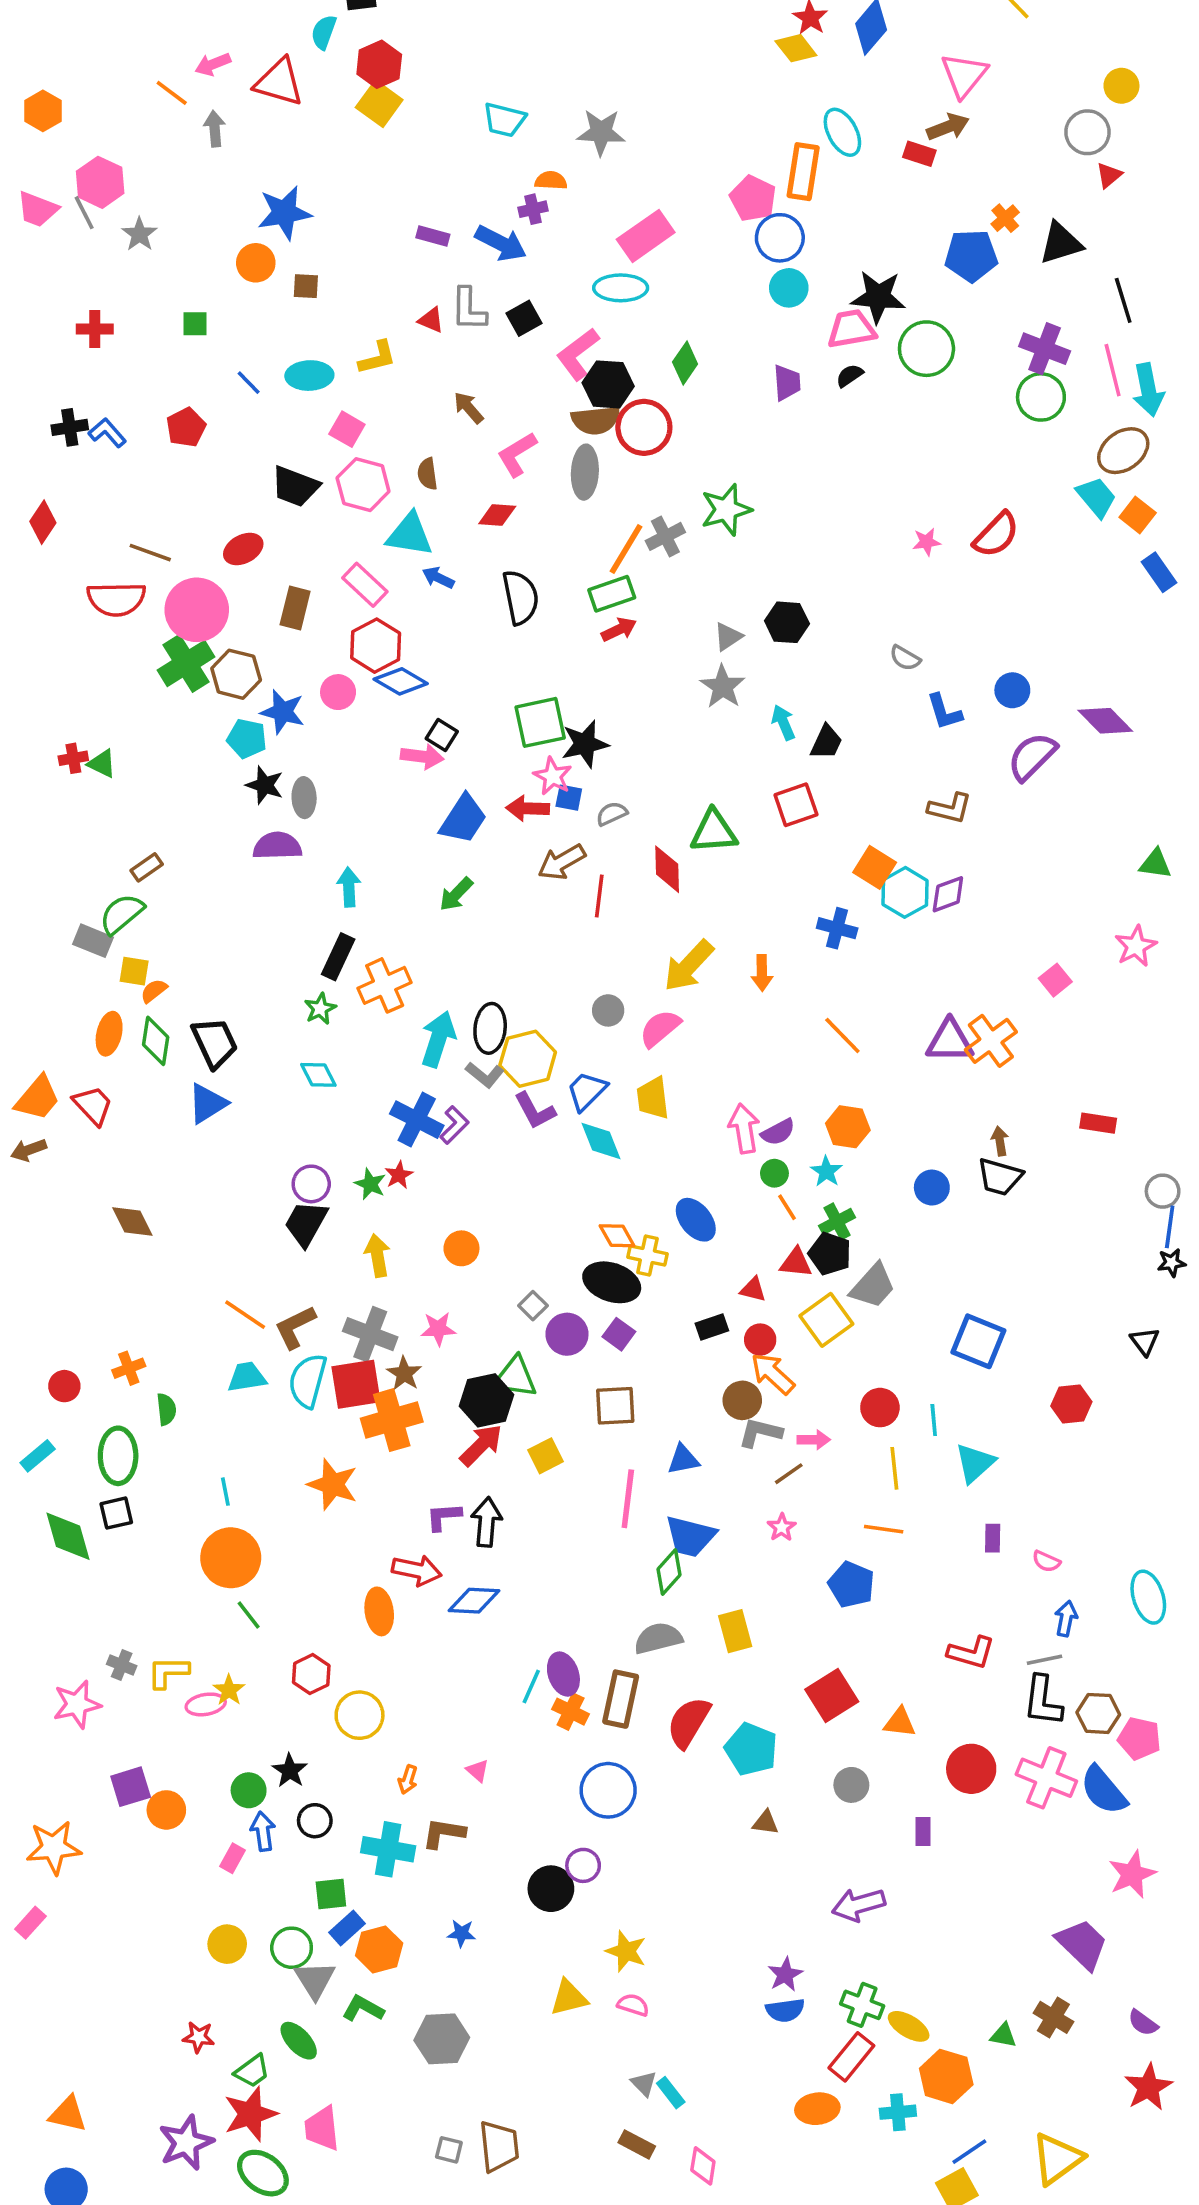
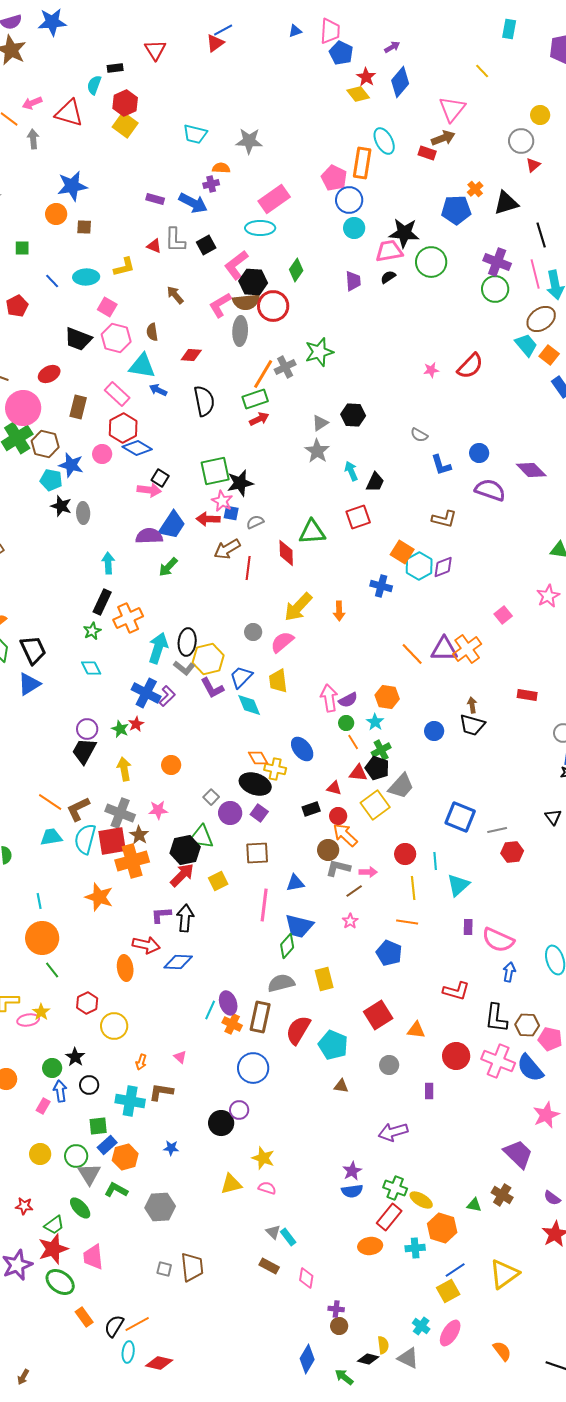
pink L-shape: (517, 454) -> (220, 305), moved
purple semicircle: (1032, 756) -> (490, 490), turned 64
purple semicircle: (277, 846) -> (149, 536), moved
orange line: (842, 1035) -> (412, 654), moved
pink semicircle: (1046, 1561) -> (498, 940), size x2.0
gray line: (1045, 1660) -> (497, 830), moved

